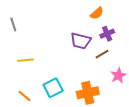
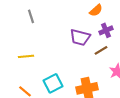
gray line: (13, 24) -> (31, 16), moved

